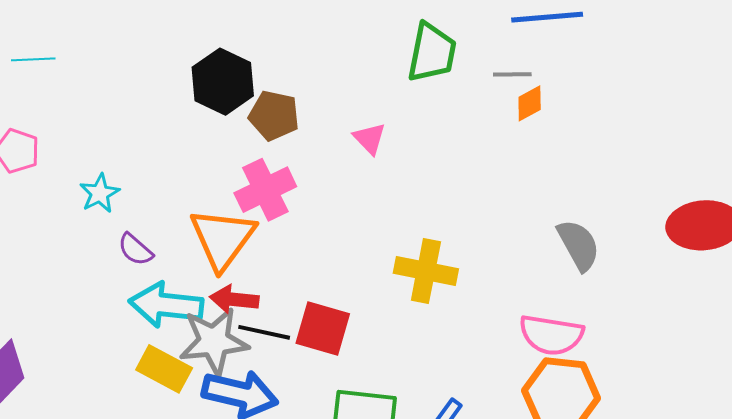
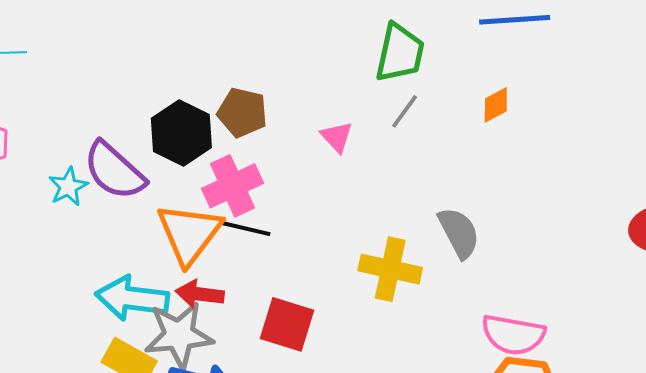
gray line: (512, 74) -> (405, 111), moved, turned -54
black hexagon: (223, 82) -> (181, 133), moved
gray semicircle: (579, 245) -> (459, 233), moved
purple semicircle: (135, 249) -> (114, 171), moved, size x1.8
black line: (264, 332) -> (245, 228), moved

